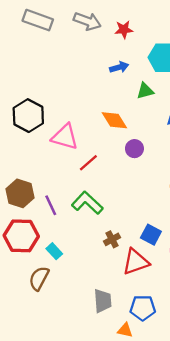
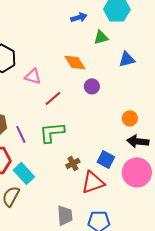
pink triangle: (65, 137) -> (33, 76), size x0.7
green L-shape: (87, 203) -> (52, 132), turned -48
cyan rectangle: (54, 251) -> (24, 173), size x1.5

